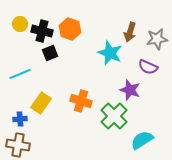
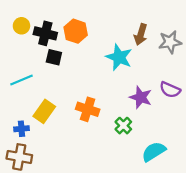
black square: (50, 53) -> (54, 57), turned 35
purple semicircle: (148, 67) -> (170, 90), moved
green cross: (114, 116) -> (123, 126), size x0.6

